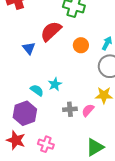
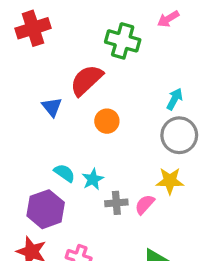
orange circle: (81, 45) -> (107, 121), moved
cyan star: (55, 84) -> (93, 179), moved

